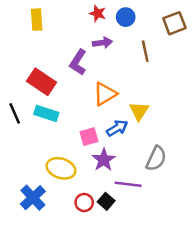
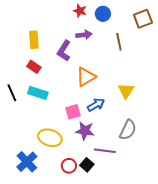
yellow rectangle: (37, 20) -> (34, 40), moved
red rectangle: (41, 82) -> (34, 67), size x0.6
yellow triangle: (139, 111) -> (126, 91), moved
purple star: (104, 160) -> (85, 131), turned -30

